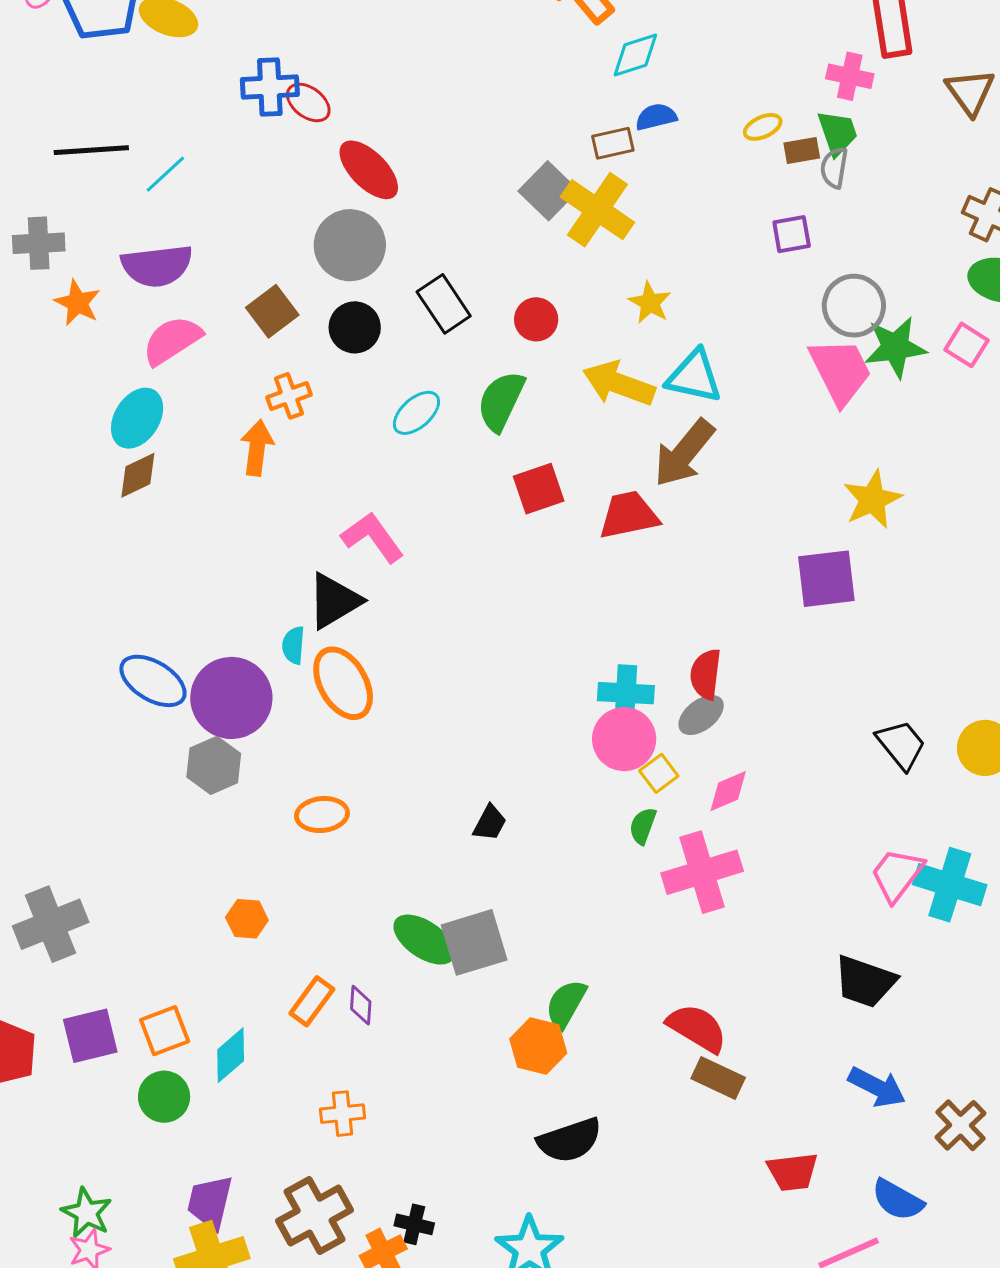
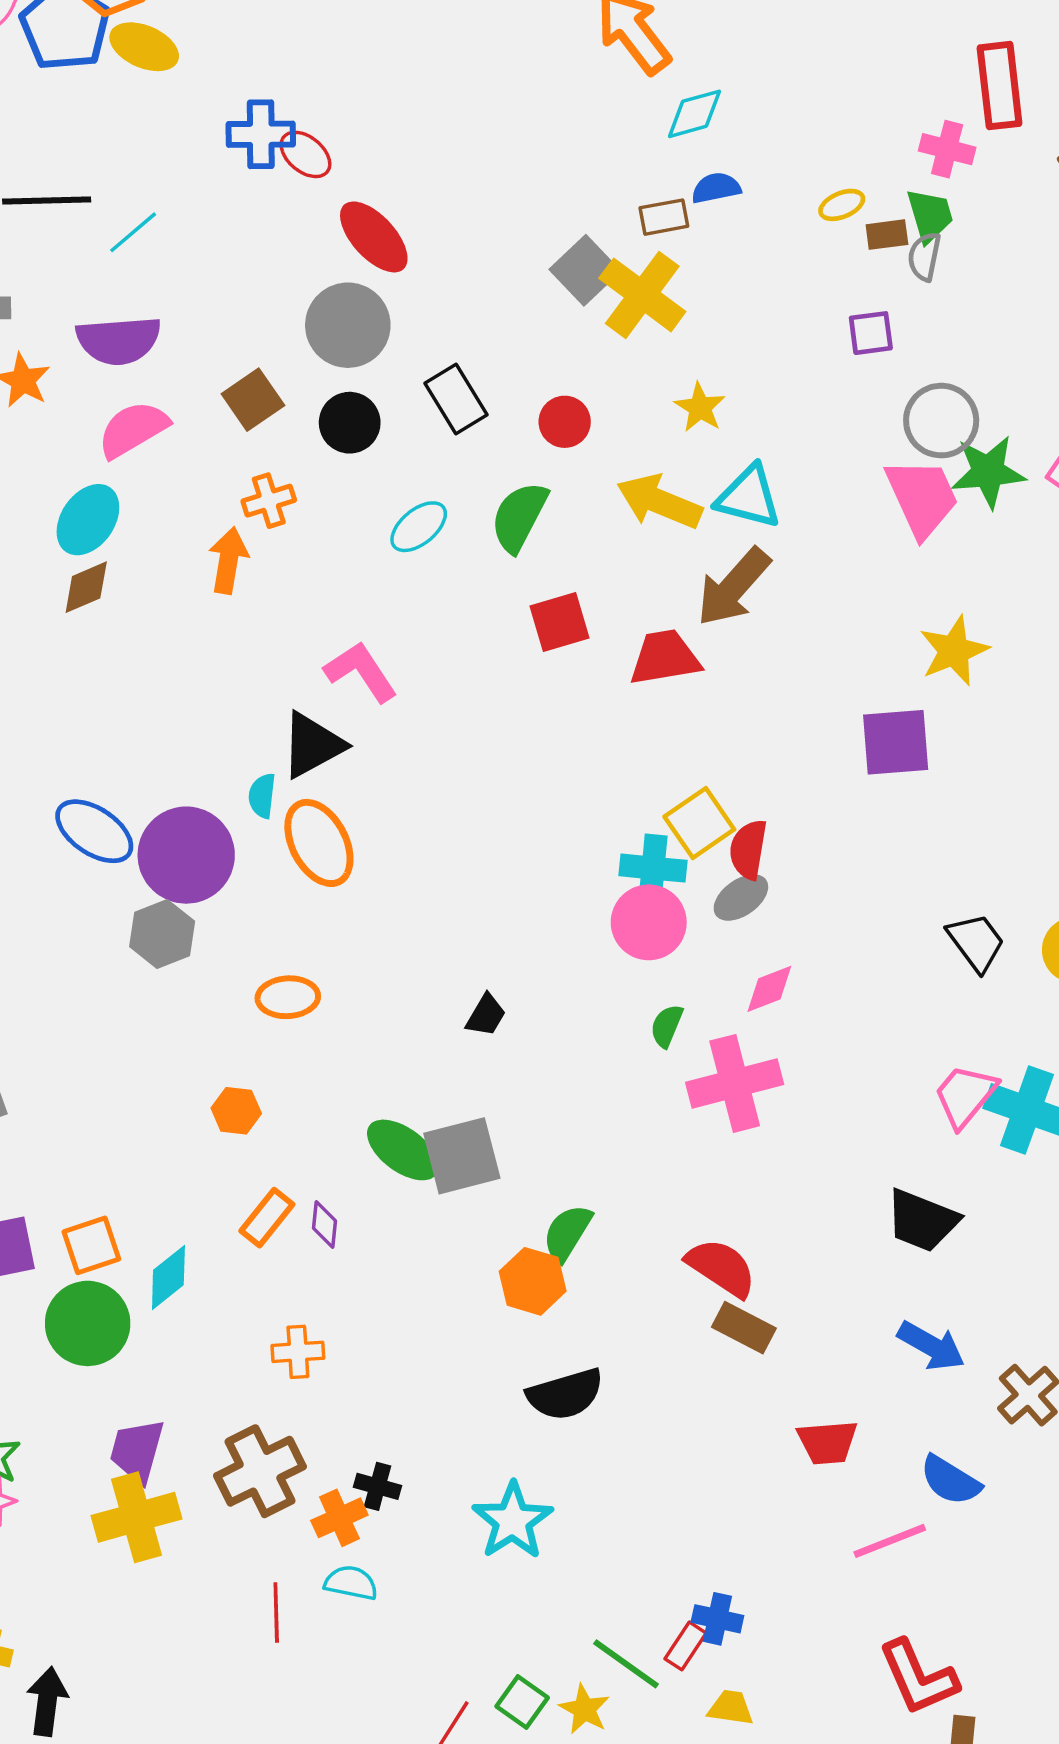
yellow square: (659, 773) -> (699, 823), moved, size x1.5
orange hexagon: (247, 919) -> (236, 1111), moved
green circle: (164, 1097) -> (88, 1323), size x1.4

